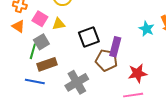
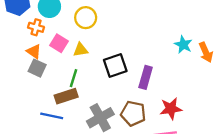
cyan star: (147, 29) -> (183, 45), moved
gray square: (41, 42) -> (37, 68), moved, turned -35
green line: (33, 51) -> (73, 78), moved
brown pentagon: (106, 60) -> (133, 113), moved

